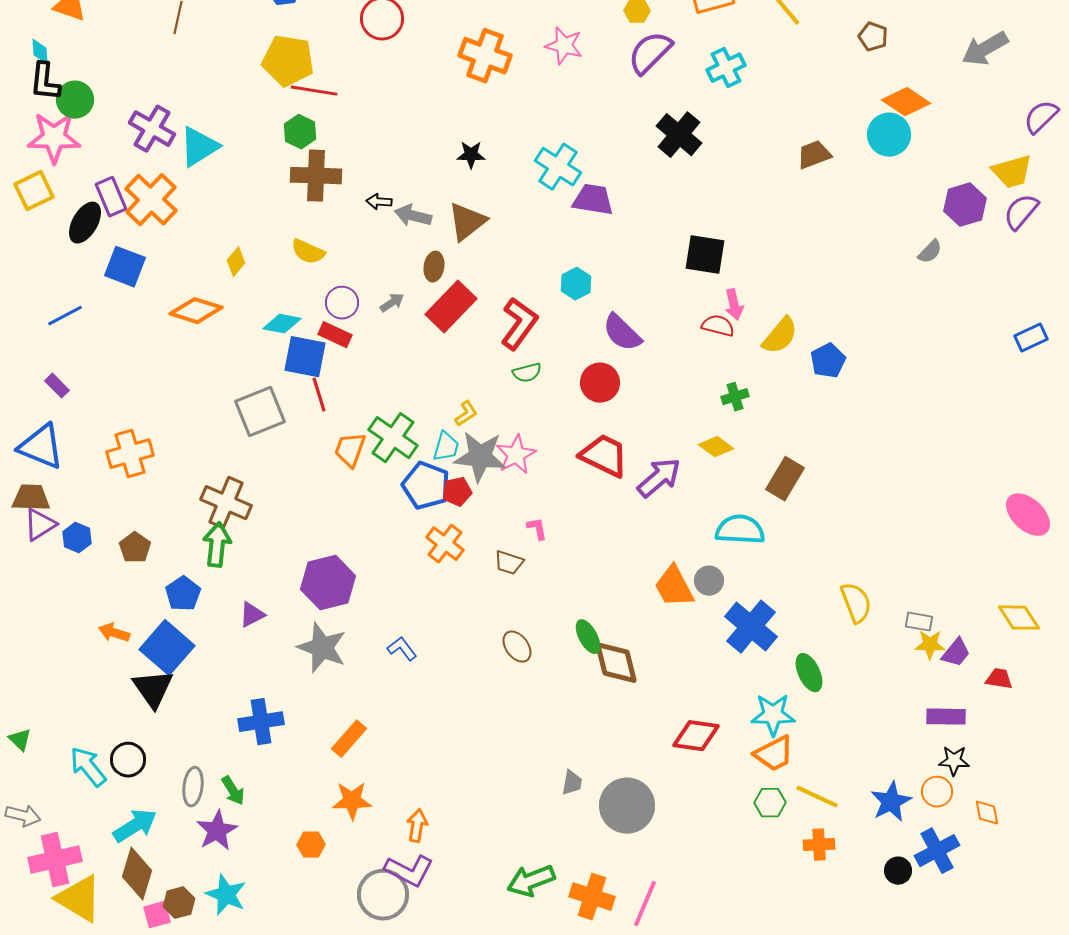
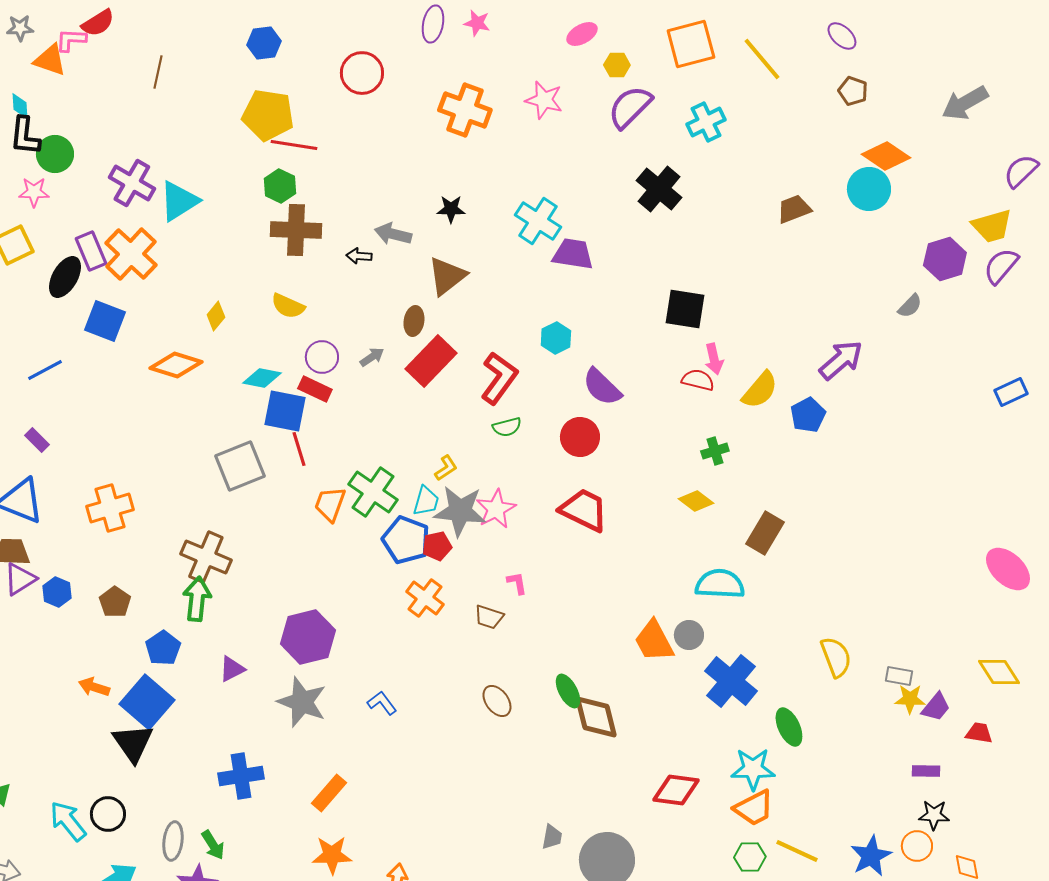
pink star: (54, 138) -> (34, 192), size x0.6
gray arrow: (413, 216) -> (393, 234), moved
purple arrow: (659, 478) -> (841, 360), moved
purple rectangle: (946, 717) -> (926, 771), size x0.7

